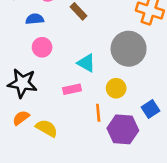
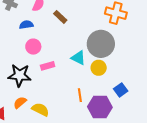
cyan triangle: (86, 63) -> (78, 58), moved
yellow circle: (116, 88) -> (99, 68), moved
pink rectangle: (72, 89) -> (48, 66), moved

